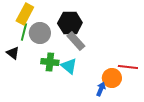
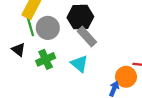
green line: (24, 32) -> (30, 27), turned -30
green cross: (50, 62) -> (46, 59), moved, turned -30

